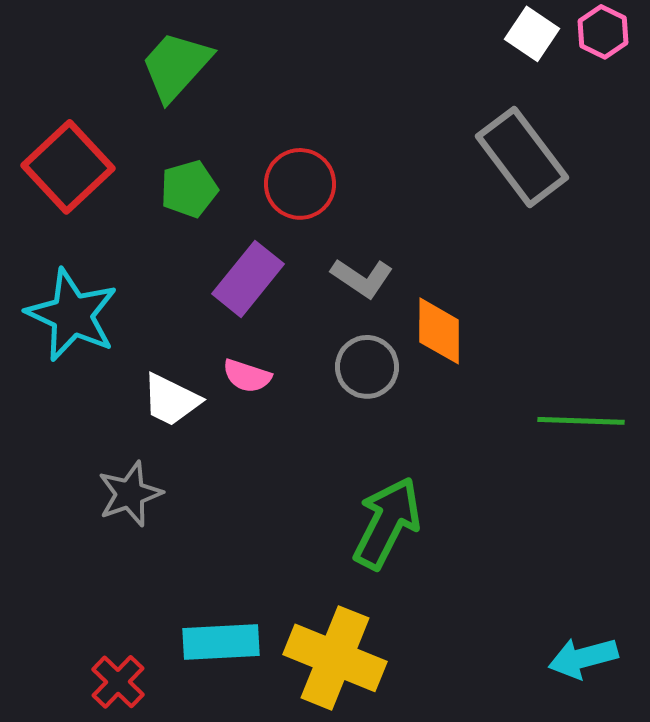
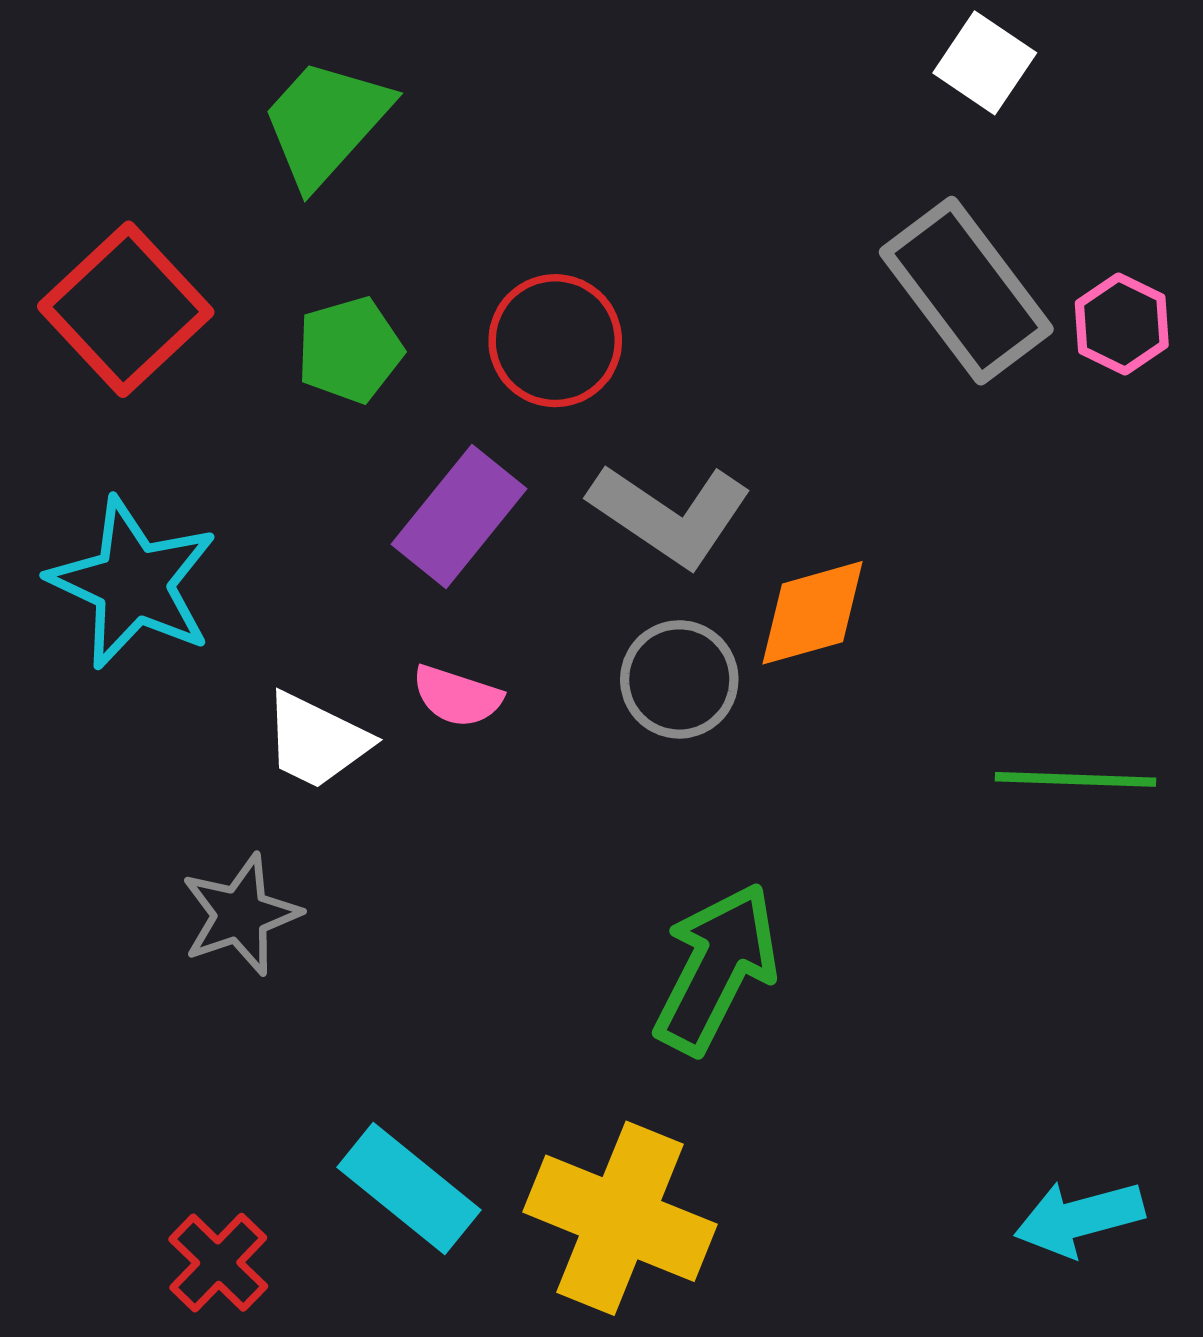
pink hexagon: (603, 32) -> (1122, 324), moved
gray L-shape: (362, 278) -> (670, 515), size x1.4
orange diamond: (439, 331) -> (813, 613), turned 74
cyan rectangle: (221, 642) -> (409, 1189), turned 42

